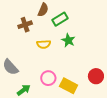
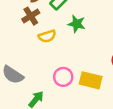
brown cross: (25, 25) -> (31, 16), moved

